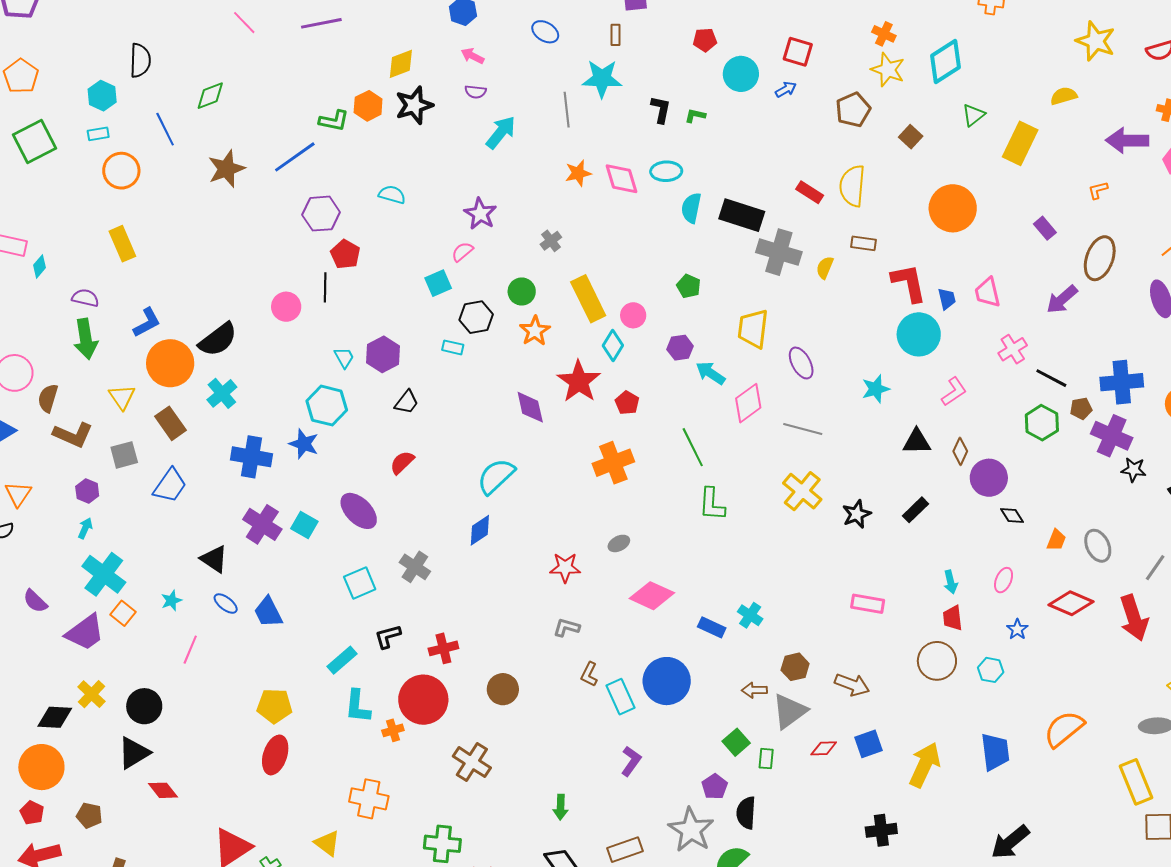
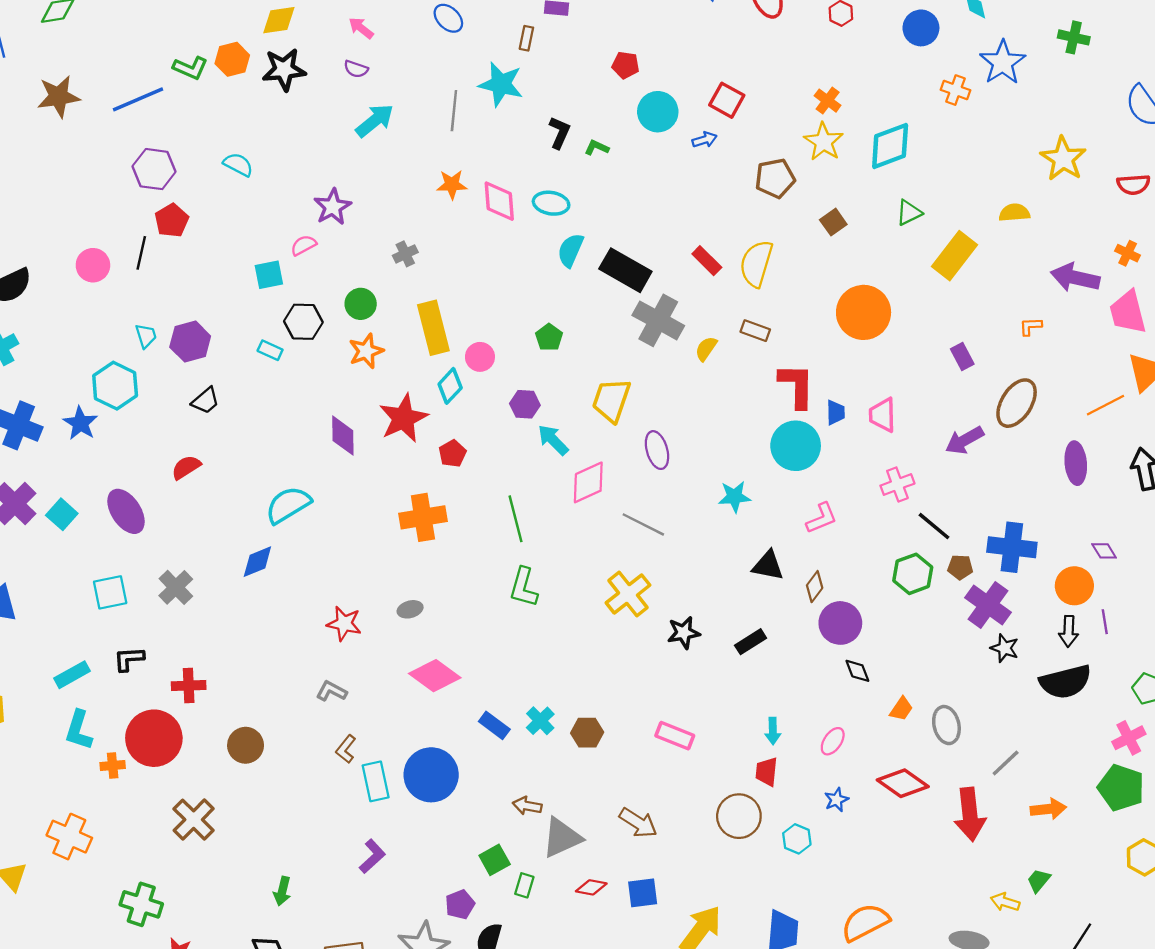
brown hexagon: (795, 667) -> (587, 733), moved

